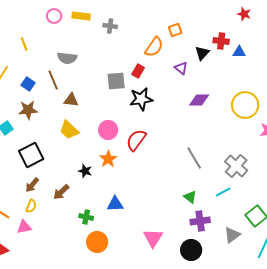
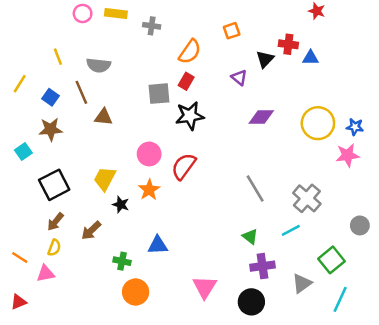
yellow line: (24, 44) -> (58, 57), moved
orange semicircle: (154, 47) -> (190, 52), moved
yellow trapezoid: (69, 130) -> (105, 179), moved, turned 75

